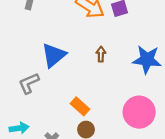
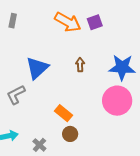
pink circle: (139, 112) -> (117, 101), moved

